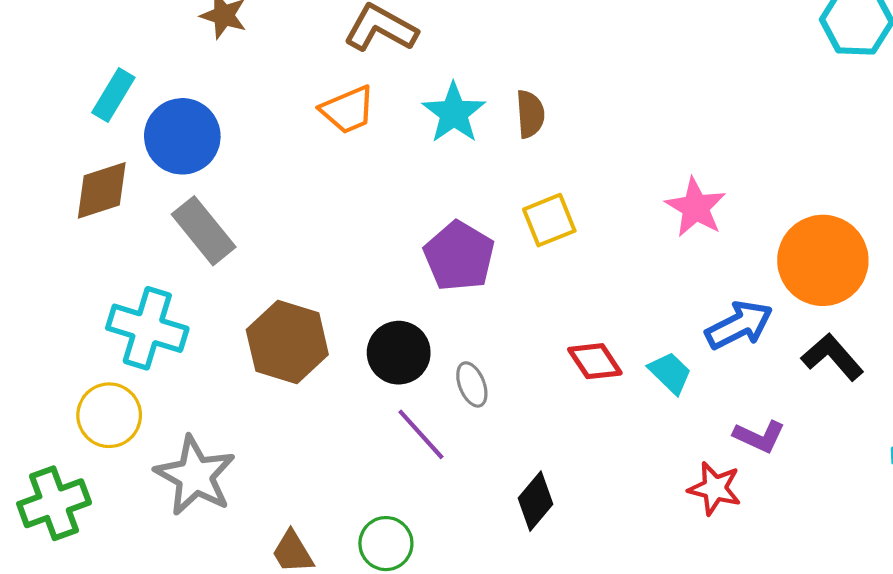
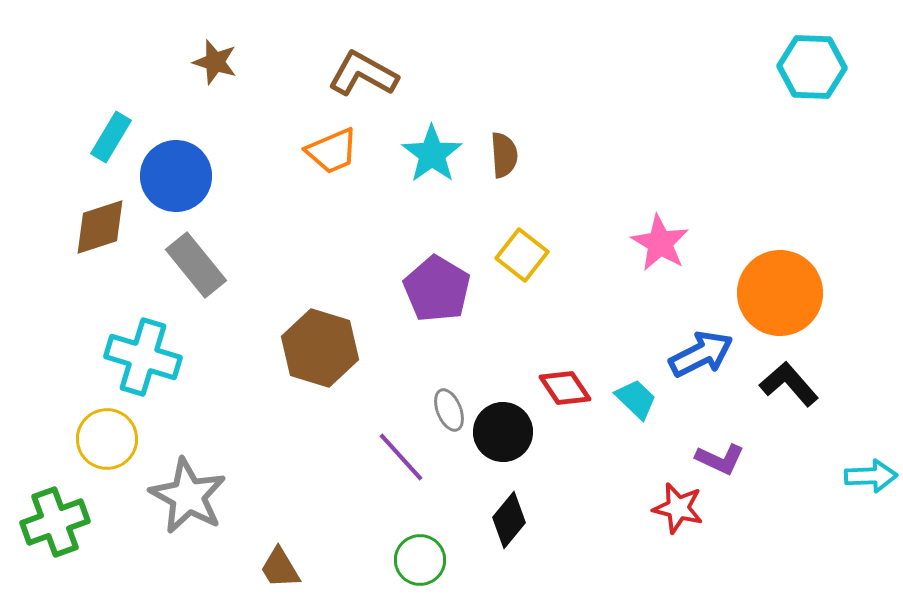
yellow square: (549, 220) -> (522, 255), turned -30
brown hexagon: (287, 342) -> (320, 348), moved
black circle: (399, 353) -> (503, 432), moved
green circle: (386, 544) -> (420, 560), moved

